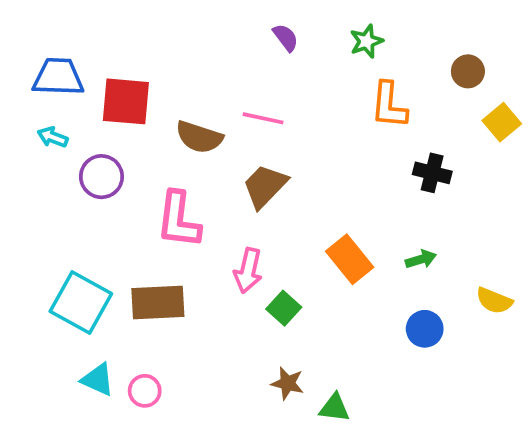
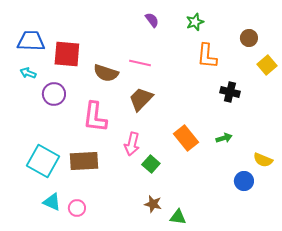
blue circle: (425, 329) -> (244, 181), moved

